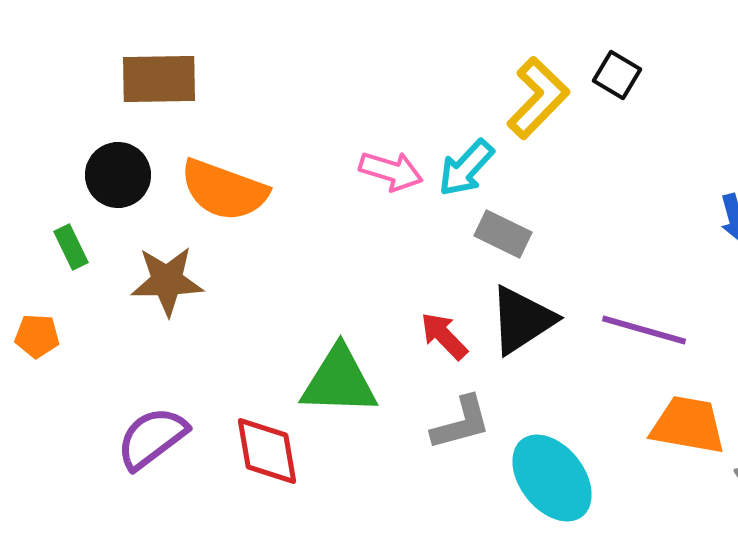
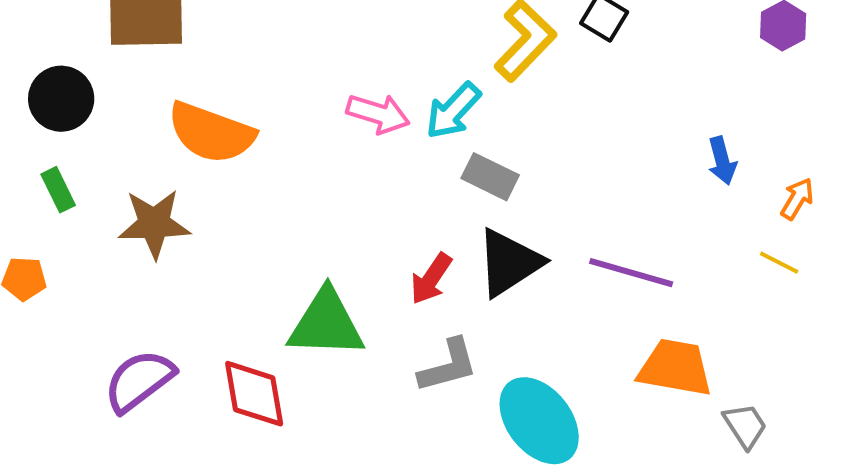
black circle: (118, 175) -> (61, 99), moved
red arrow: (444, 336) -> (431, 279), turned -102

